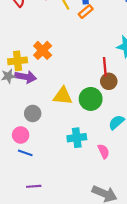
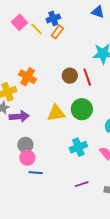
purple arrow: (26, 77) -> (19, 116), moved
brown circle: (109, 81) -> (70, 76), moved
gray circle: (33, 113) -> (25, 145), moved
purple line: (34, 186) -> (82, 184), moved

